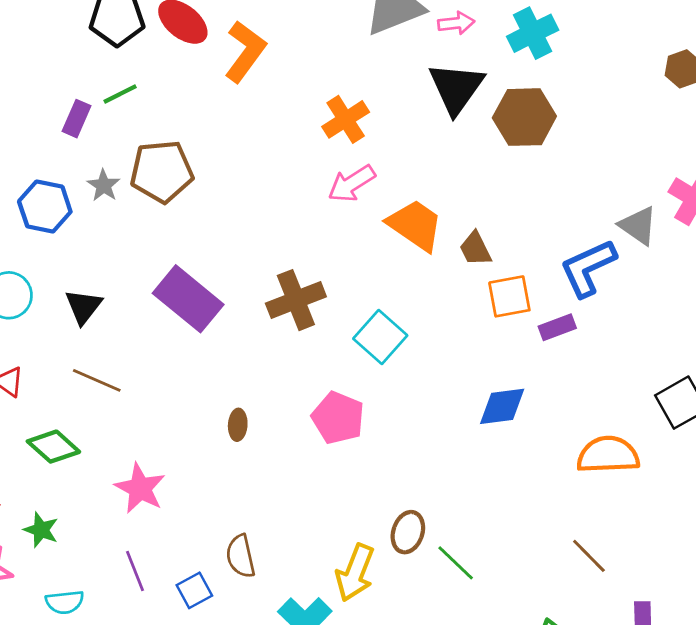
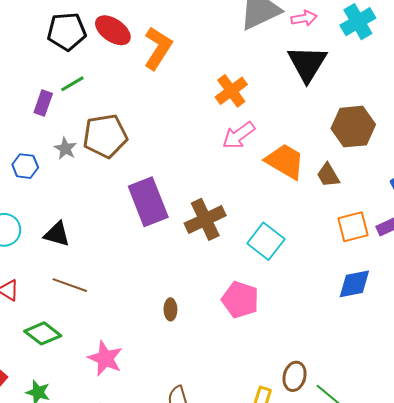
brown hexagon: (524, 117) -> (353, 127), moved
blue hexagon: (45, 206) -> (25, 166), size x0.7
orange square: (509, 296) -> (353, 227), moved
purple rectangle: (188, 299) -> (148, 202), moved, turned 33
black triangle: (83, 307) -> (57, 234), turned -48

